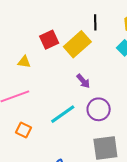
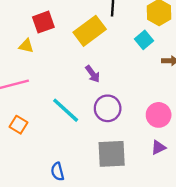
red square: (49, 40) -> (43, 22), moved
cyan line: (63, 114) -> (66, 110), turned 72

